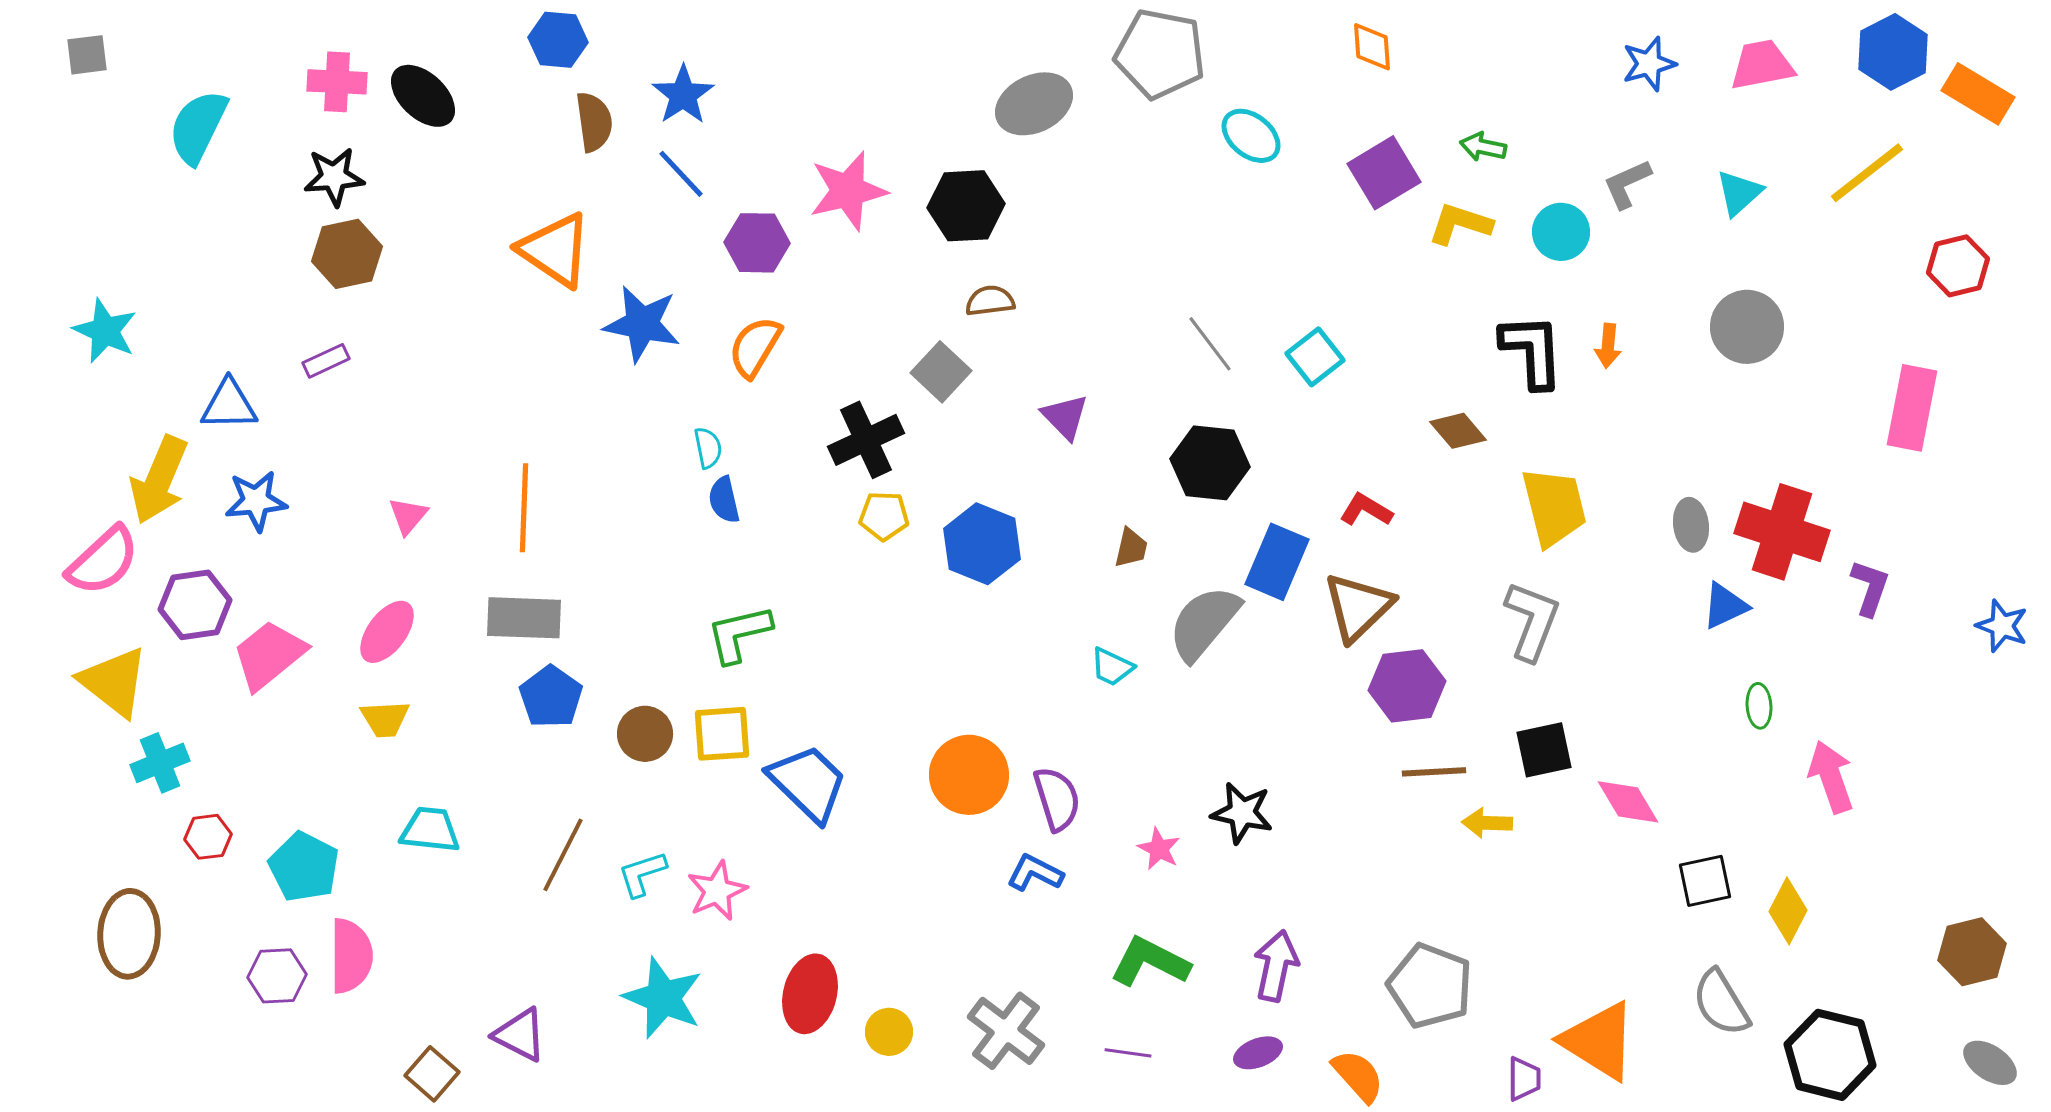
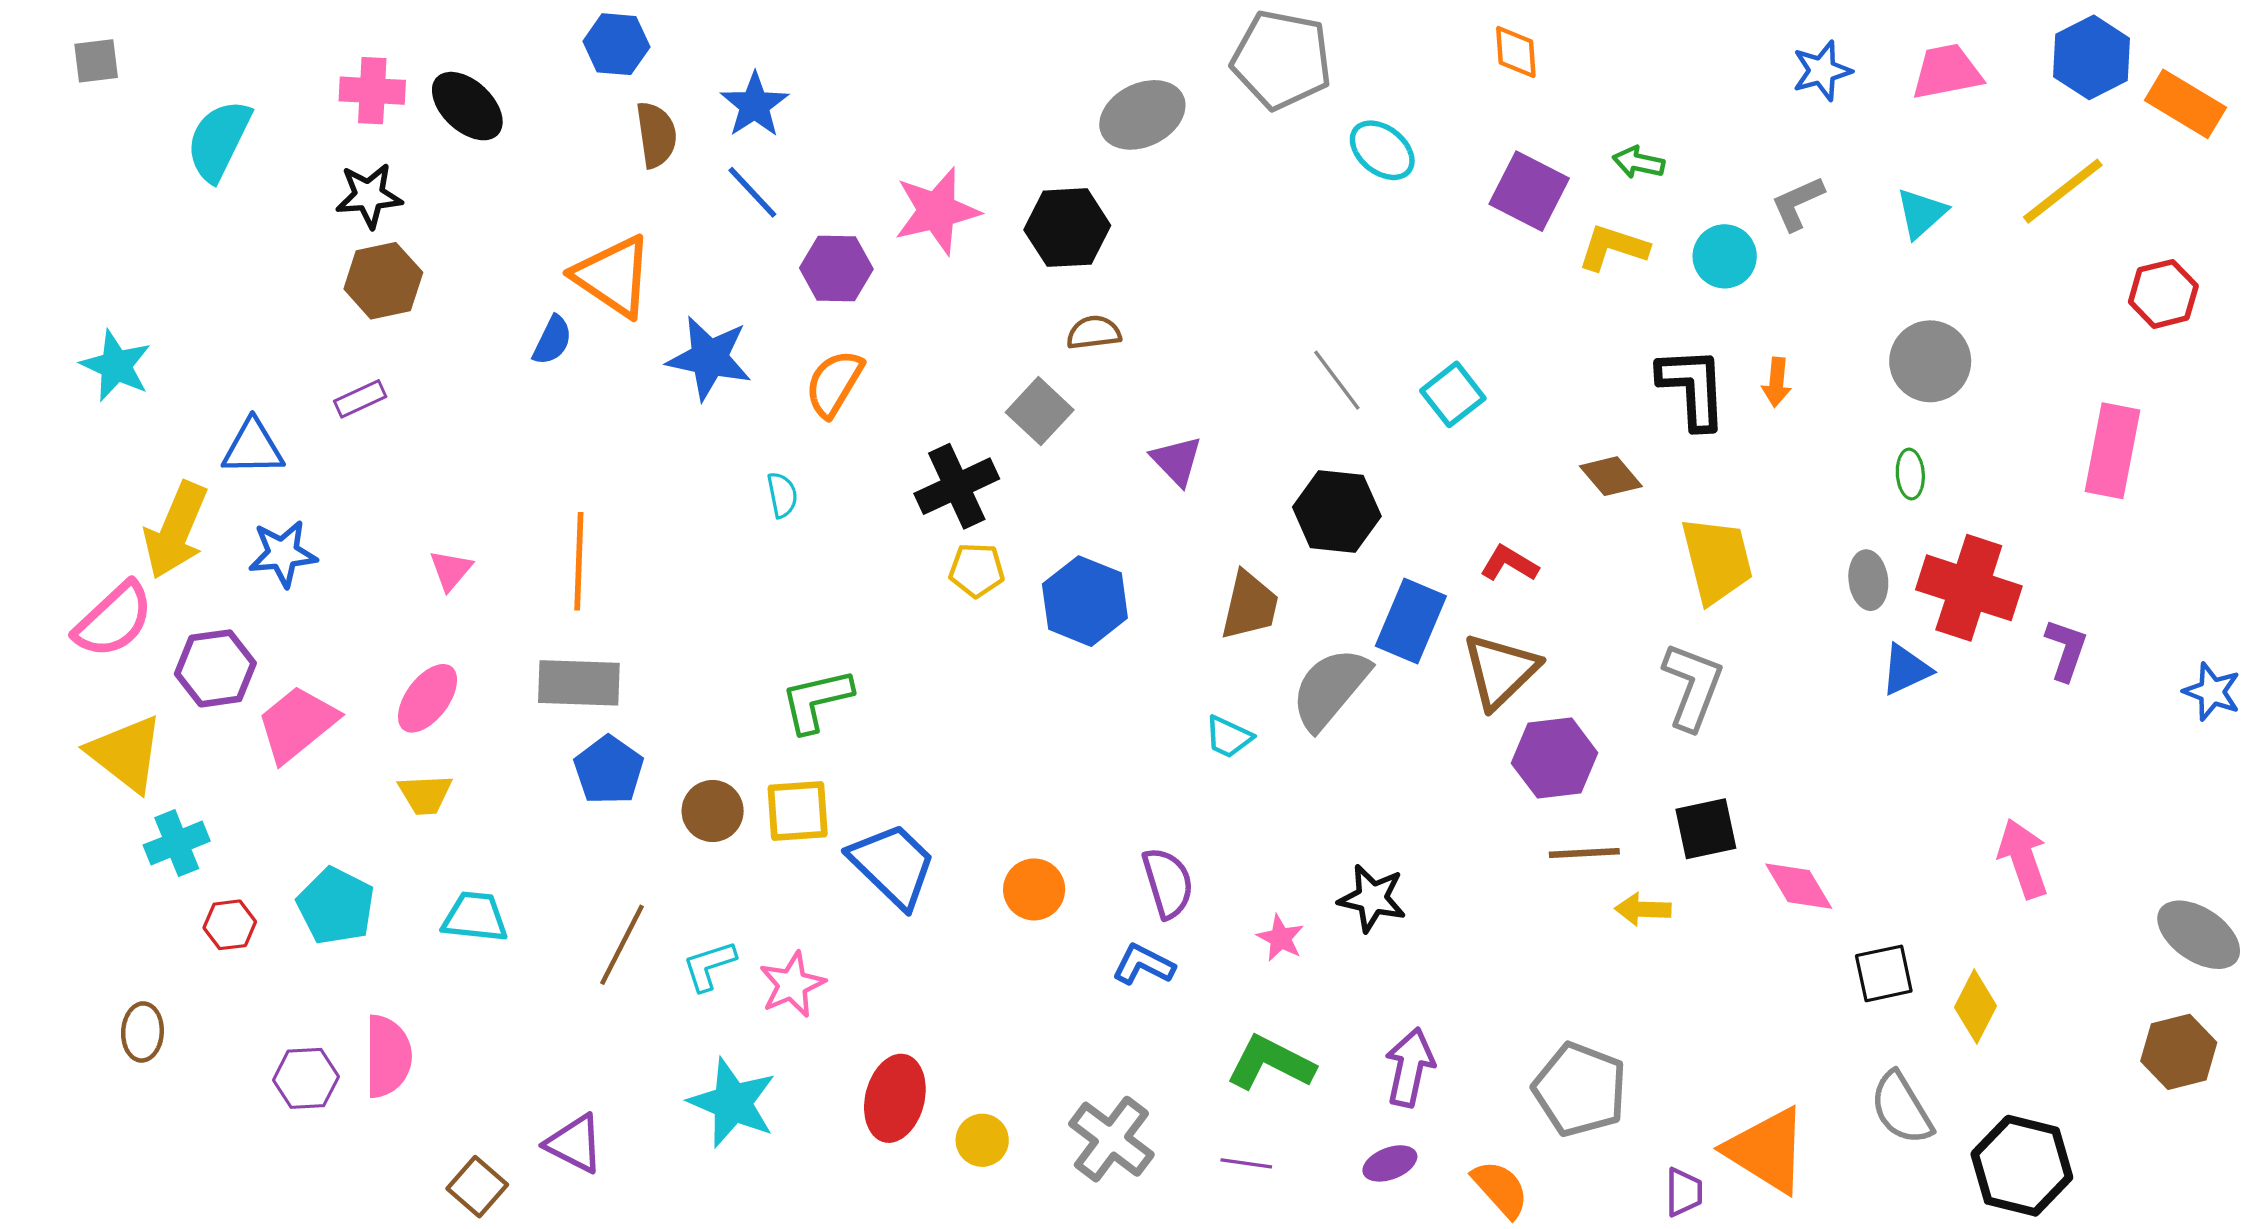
purple square: (1384, 173) -> (1529, 191), turned -32
blue semicircle: (724, 500) -> (552, 340), moved, turned -141
brown trapezoid: (1131, 548) -> (1250, 605), size x1.6
green ellipse: (1759, 706) -> (1910, 474), moved
orange circle: (969, 775) -> (1034, 889), moved, size x0.7
cyan pentagon: (304, 867) -> (336, 906), moved
brown ellipse: (129, 934) -> (142, 1032), size x0.6
gray ellipse: (1990, 1063) -> (2199, 935), moved, size x1.4

